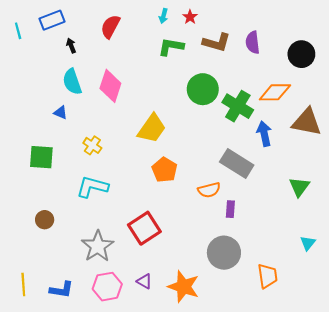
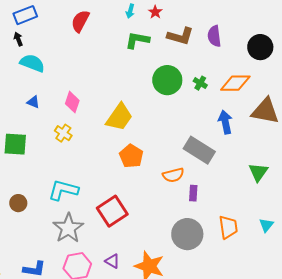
black arrow: (71, 46) -> (18, 39), moved
cyan semicircle: (72, 82) -> (32, 63), moved, turned 130
pink diamond: (110, 86) -> (72, 102), moved, size x0.7
green cross: (238, 106) -> (200, 83), moved, size x0.5
cyan L-shape: (92, 187) -> (63, 190), moved
orange trapezoid: (267, 276) -> (228, 227), moved

